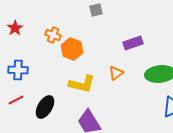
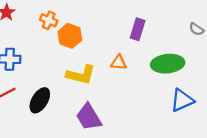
purple rectangle: (133, 43) -> (138, 29), turned -54
orange triangle: (116, 73) -> (119, 63), turned 42

